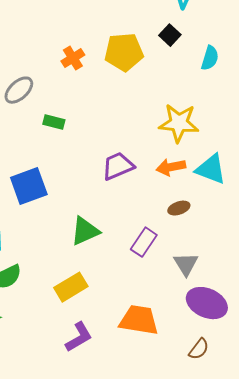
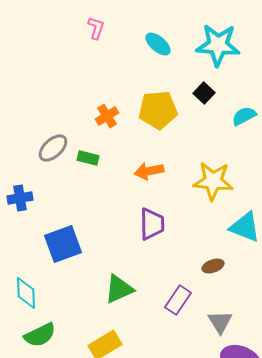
cyan semicircle: (210, 58) -> (244, 116), turned -135
green rectangle: (54, 122) -> (88, 158), moved
purple trapezoid: (118, 166) -> (152, 224), turned 112
orange arrow: (171, 167) -> (149, 171), moved

